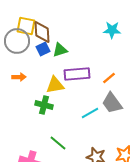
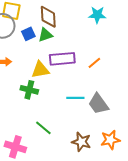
brown diamond: (42, 32) -> (48, 17), moved
gray trapezoid: (112, 103) -> (98, 104), moved
cyan line: (90, 113) -> (75, 98), turned 30

